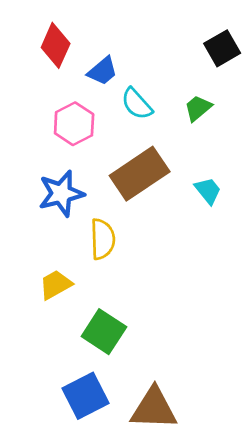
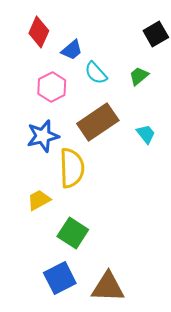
yellow semicircle: (103, 239) -> (72, 168), size x1.4

